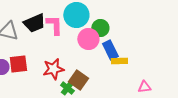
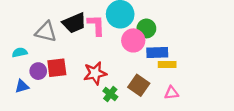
blue rectangle: (110, 50) -> (157, 52), turned -66
brown square: (78, 80) -> (139, 85), moved
pink triangle: (144, 87) -> (171, 93), moved

